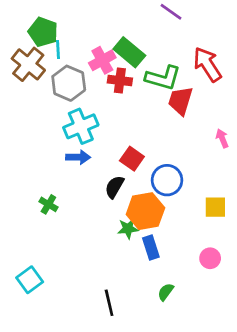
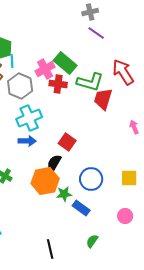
blue circle: (167, 180) -> (91, 179), moved
orange hexagon: (145, 211) -> (45, 181), moved
blue rectangle: (151, 247) -> (81, 208), turned -36

